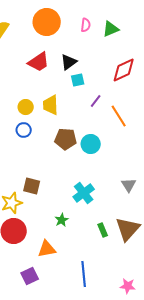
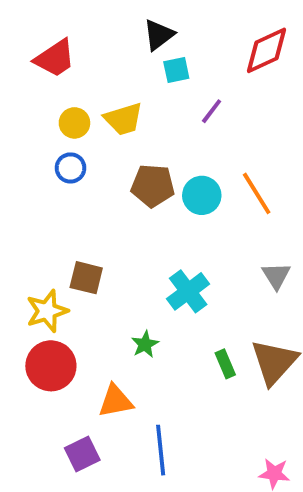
red trapezoid: (39, 62) -> (55, 58), moved
yellow trapezoid: (51, 105) -> (123, 119), turned -105
orange line: (119, 116) -> (257, 193), moved
blue line: (84, 274) -> (161, 450), moved

